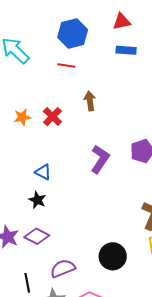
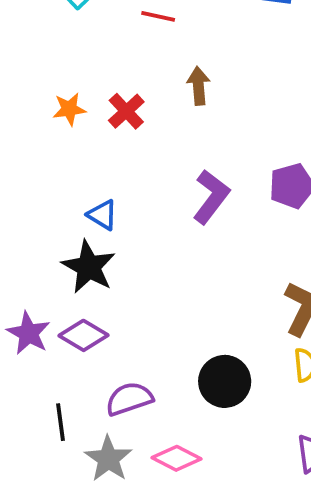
black star: (37, 200) -> (89, 267), size x1.6

